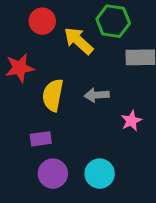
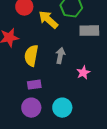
gray arrow: (97, 95) -> (60, 56), turned 105
purple rectangle: (41, 139) -> (34, 85), moved

